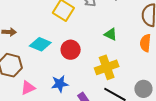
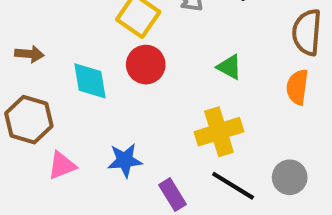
cyan diamond: (40, 44) -> (90, 81), turned 55
red circle: (71, 50) -> (146, 65), moved

